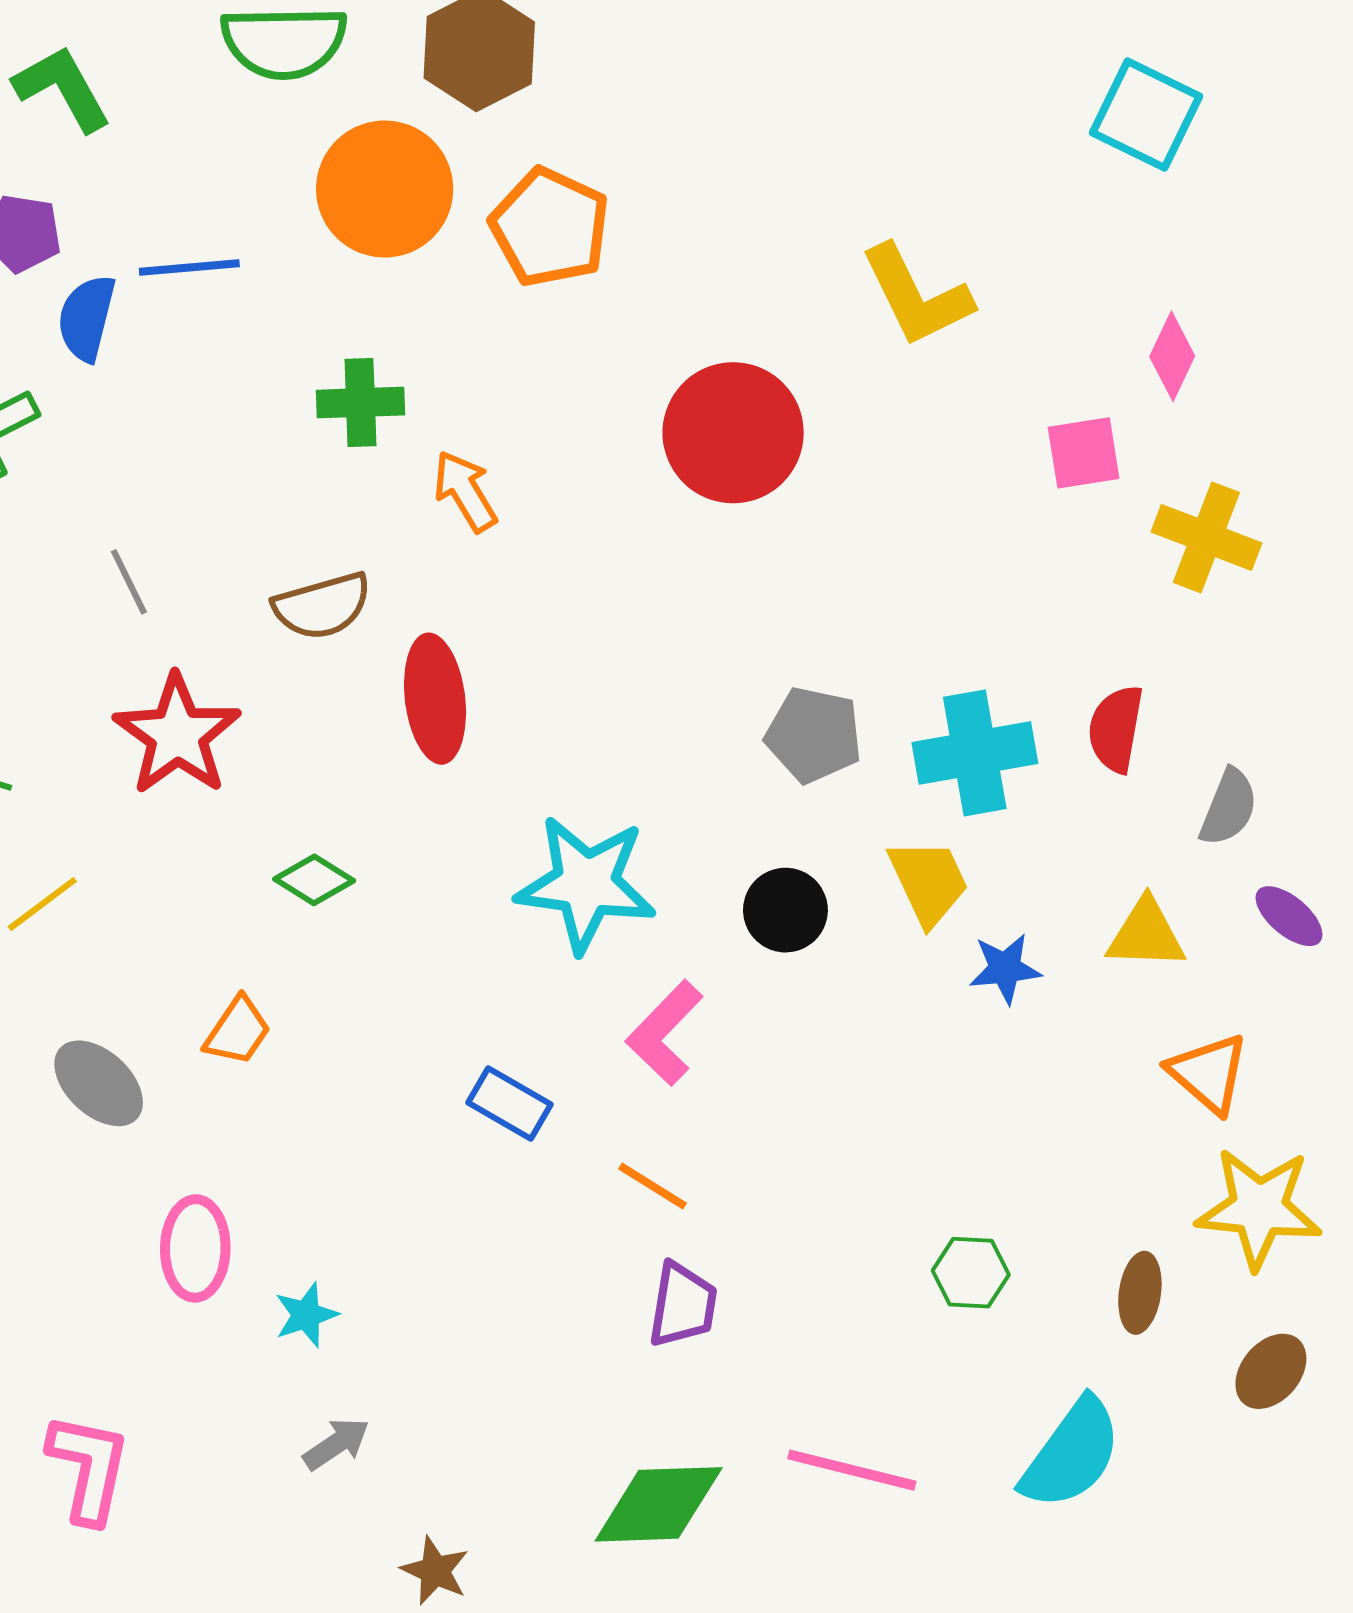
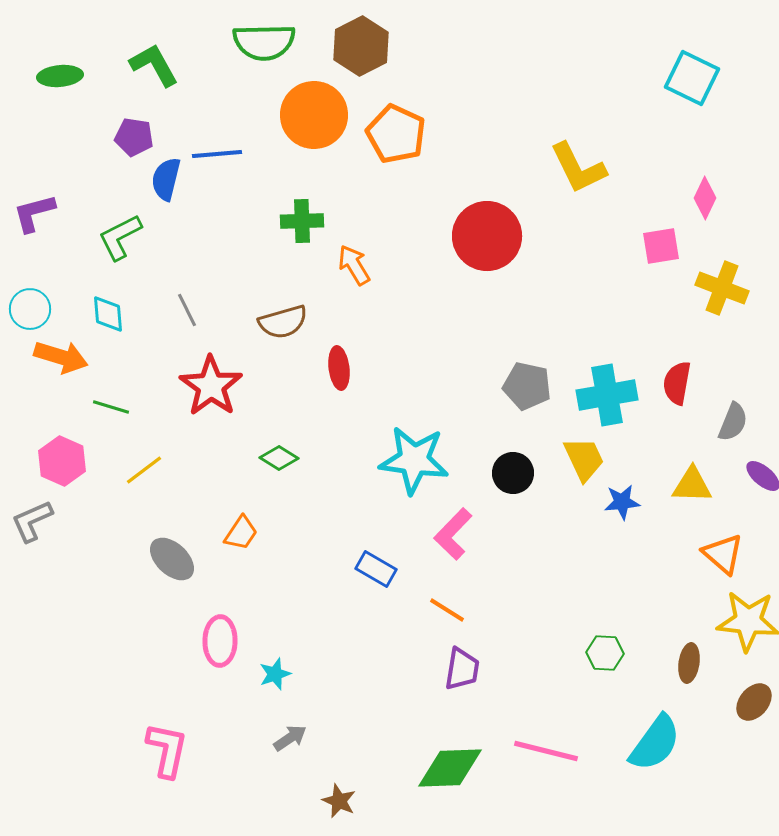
red ellipse: (435, 699) -> (339, 368), size x0.7

